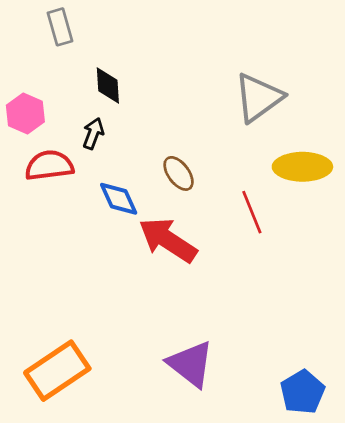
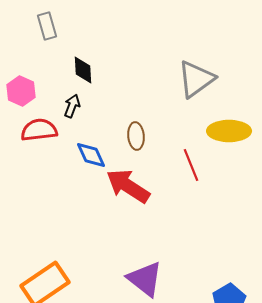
brown ellipse: (179, 173) -> (136, 136), turned 32

